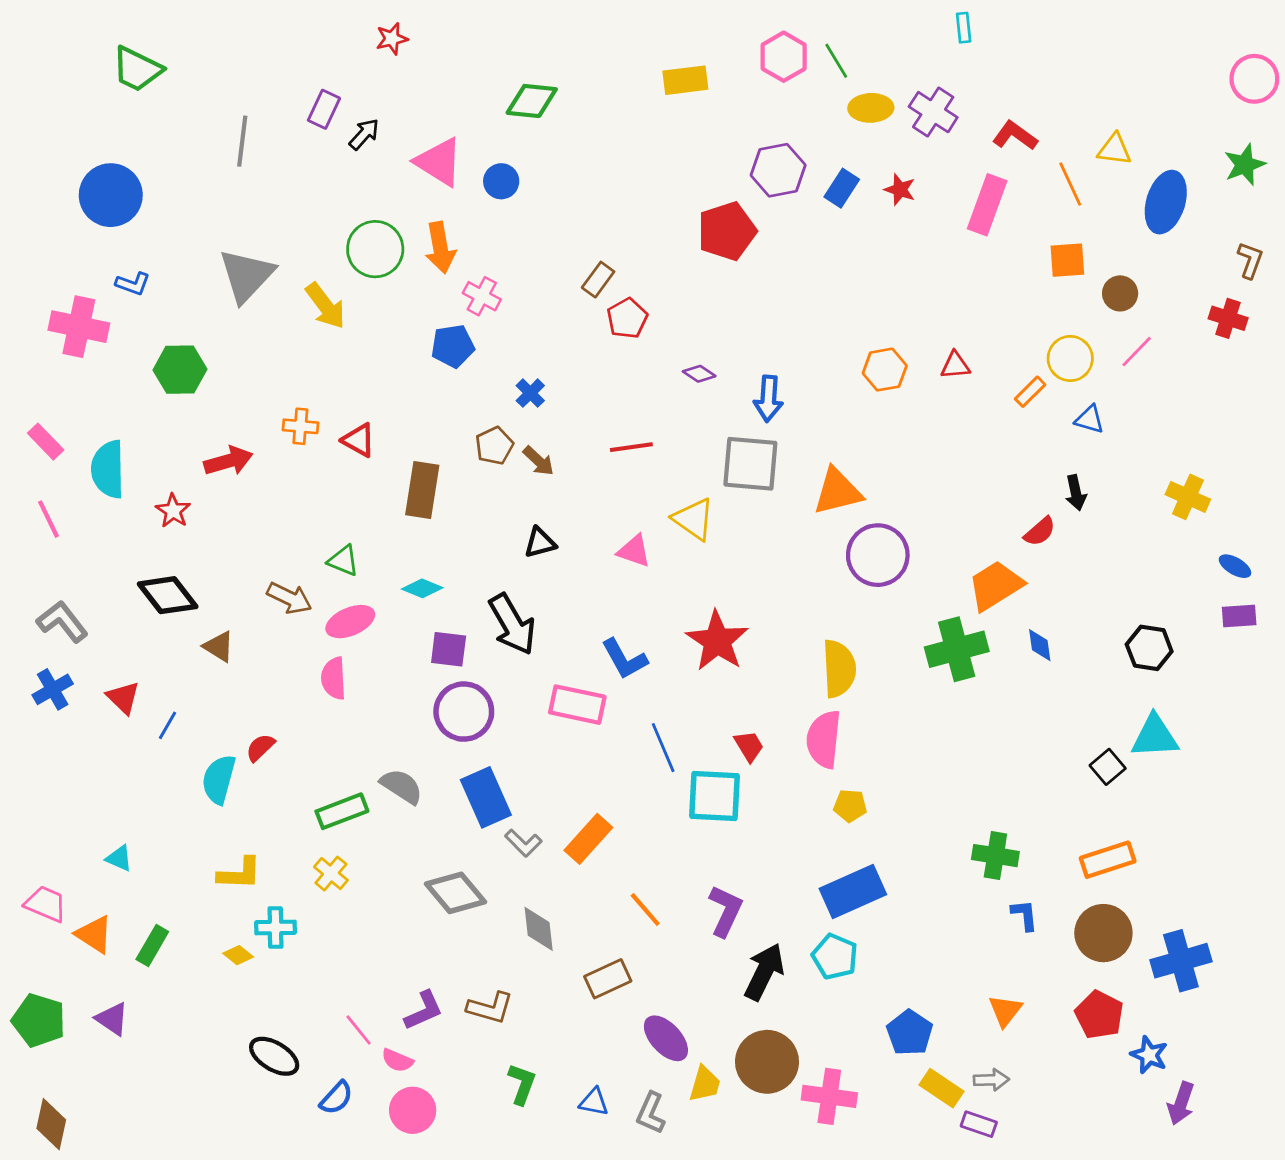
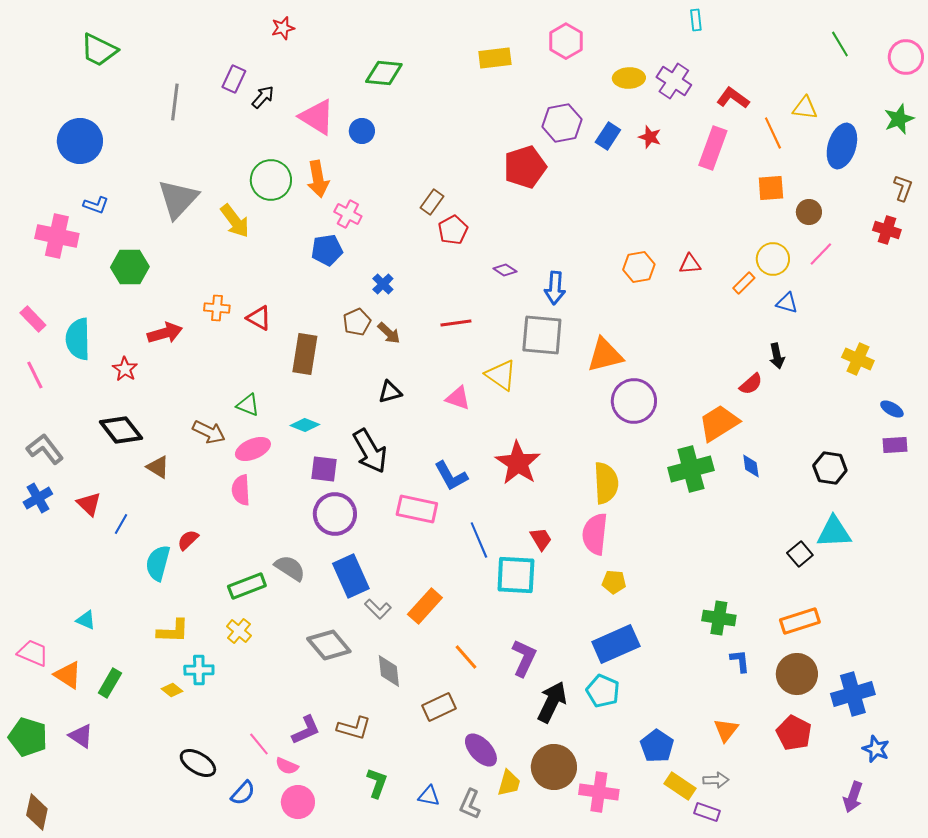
green line: (836, 61) -> (840, 44), moved
blue star: (1149, 1055) -> (876, 749), moved

